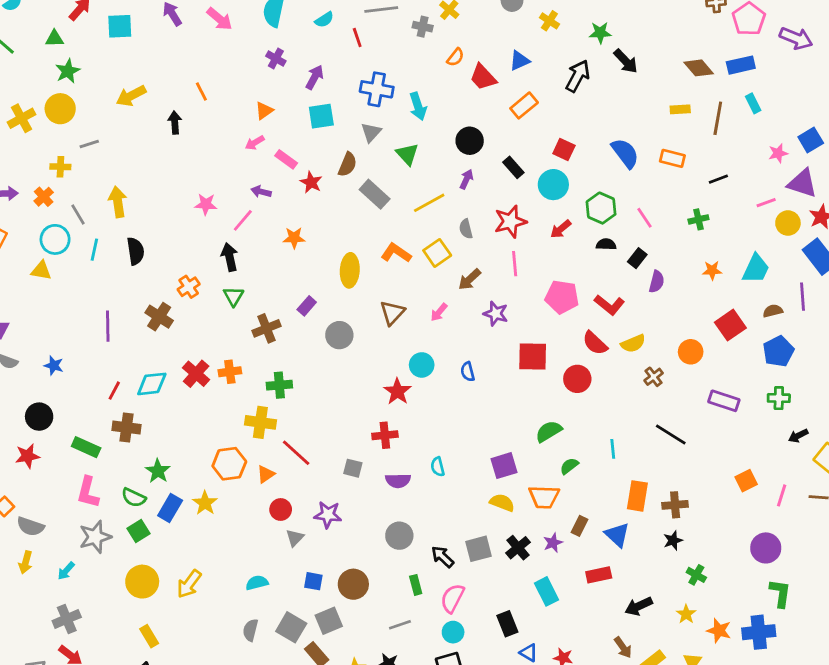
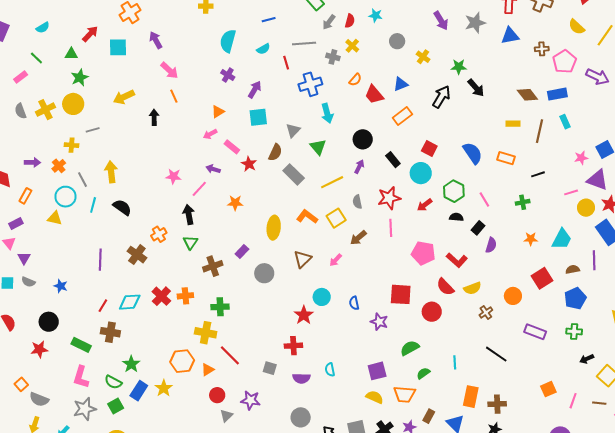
pink arrow: (219, 19) -> (169, 70), moved
blue cross: (377, 89) -> (310, 84), moved, turned -30
black semicircle: (135, 251) -> (122, 207), turned -48
purple star: (496, 314) -> (379, 322), moved

